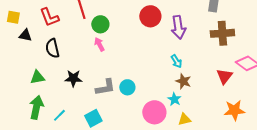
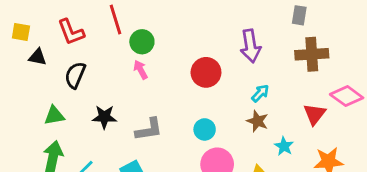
red circle: (150, 16) -> (206, 72), moved
black semicircle: (52, 48) -> (75, 75), turned 36
cyan arrow: (176, 61) -> (260, 93), moved, turned -104
cyan circle: (127, 87) -> (205, 129), moved
cyan star: (174, 99) -> (284, 146), moved

